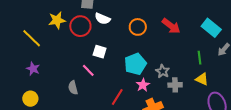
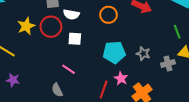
white square: (100, 52) -> (75, 39), moved
cyan pentagon: (135, 64) -> (114, 52), turned 30
pink star: (143, 85) -> (121, 78), moved
gray cross: (175, 85) -> (168, 63), moved

